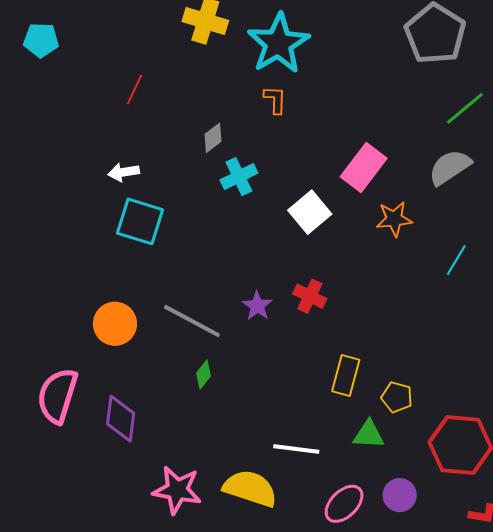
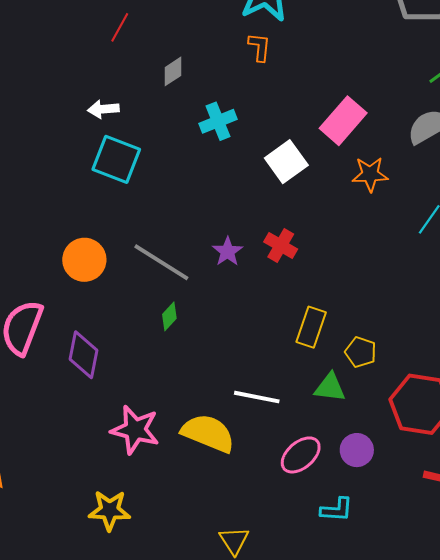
gray diamond: (213, 138) -> (173, 71), moved

